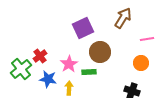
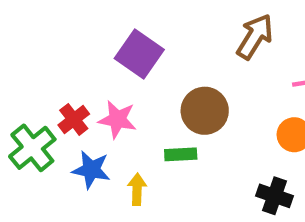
purple square: (83, 28) -> (139, 54), moved, turned -30
pink star: (69, 64) -> (117, 119), moved, turned -30

